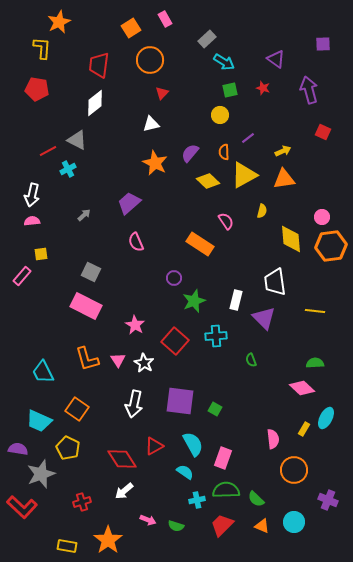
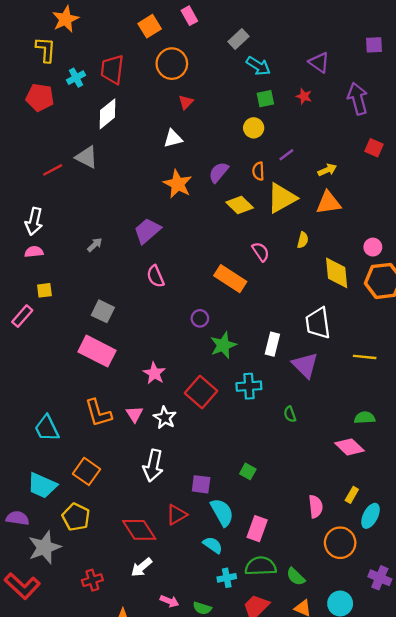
cyan cross: (68, 169) -> (76, 78), moved
purple square: (180, 401) -> (201, 484), moved, size x0.6
cyan ellipse: (326, 418) -> (370, 516), moved

